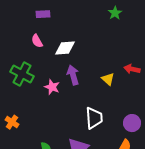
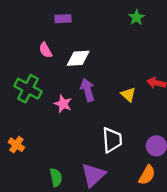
purple rectangle: (43, 14) -> (63, 19), moved

